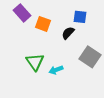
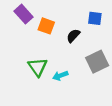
blue square: (80, 17) -> (95, 18), moved
gray square: (90, 57) -> (97, 62), turned 30

